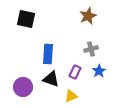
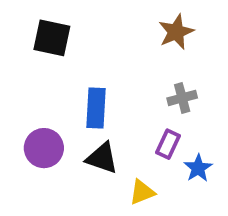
blue star: (99, 71) -> (198, 168), moved
purple rectangle: (75, 72) -> (168, 144), moved
purple circle: (23, 87) -> (44, 148), moved

